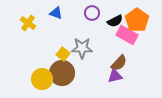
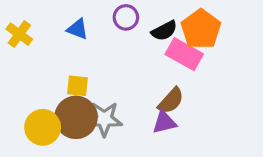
blue triangle: (56, 13) -> (78, 29), moved
gray star: (82, 48) -> (104, 119), moved
yellow square: (63, 54) -> (78, 86), turned -32

